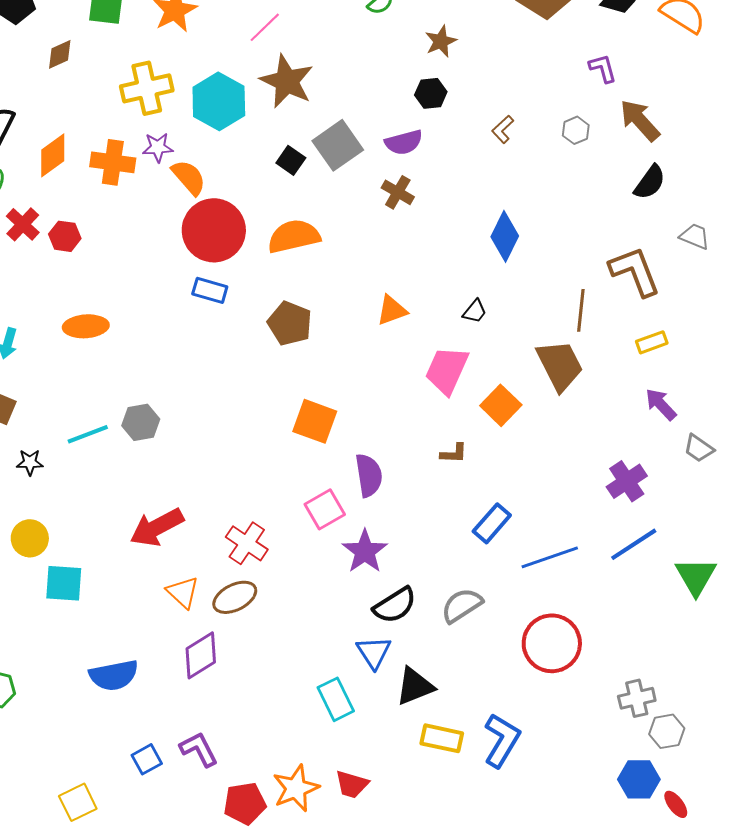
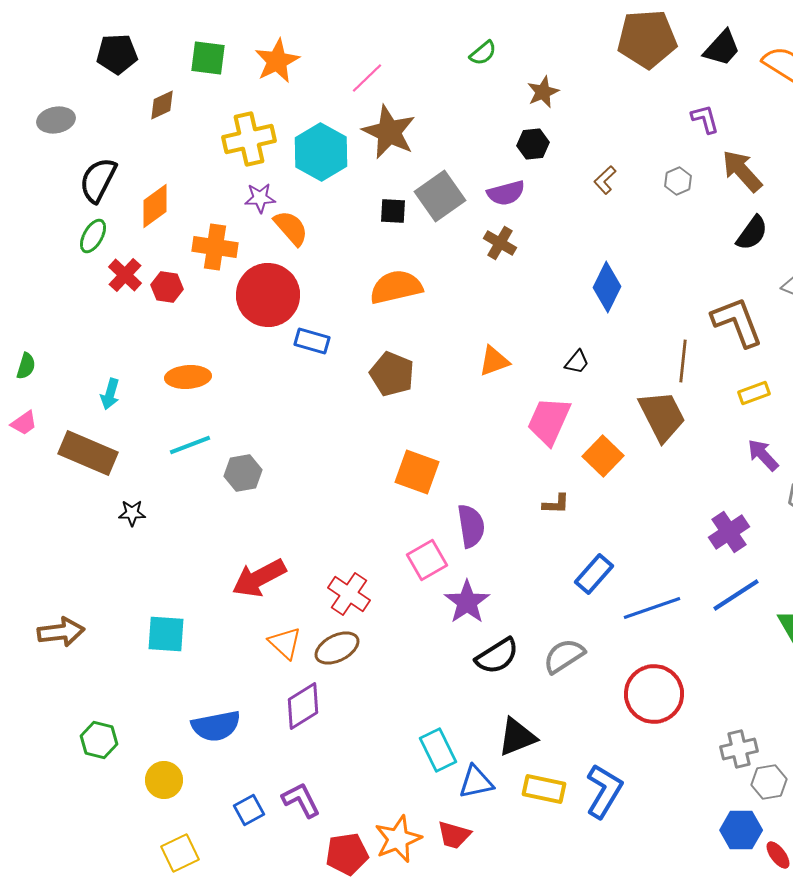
black square: (291, 160) -> (393, 211), turned -32
orange cross: (113, 162) -> (215, 247), moved
red circle: (214, 230) -> (268, 295), moved
cyan line: (88, 434) -> (190, 445), moved
yellow circle: (30, 538) -> (164, 780), moved
blue triangle: (374, 652) -> (476, 782), moved, turned 51

